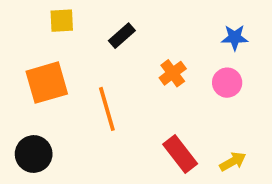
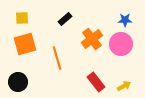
yellow square: (62, 21) -> (22, 18), moved
orange cross: (173, 73) -> (92, 39), size x1.5
pink circle: (227, 83) -> (121, 44), size x1.5

